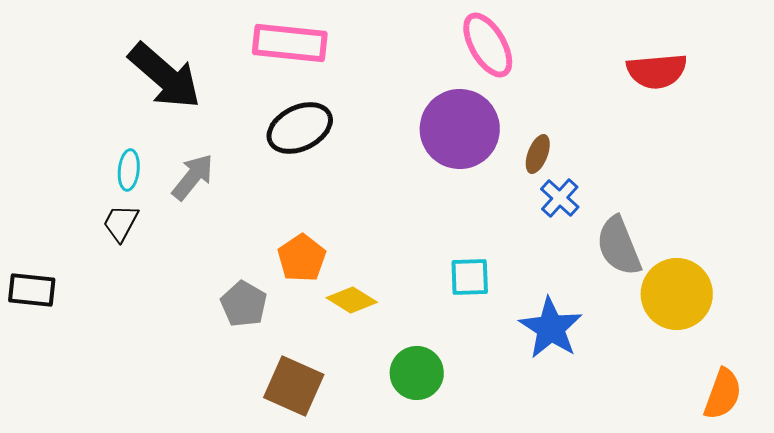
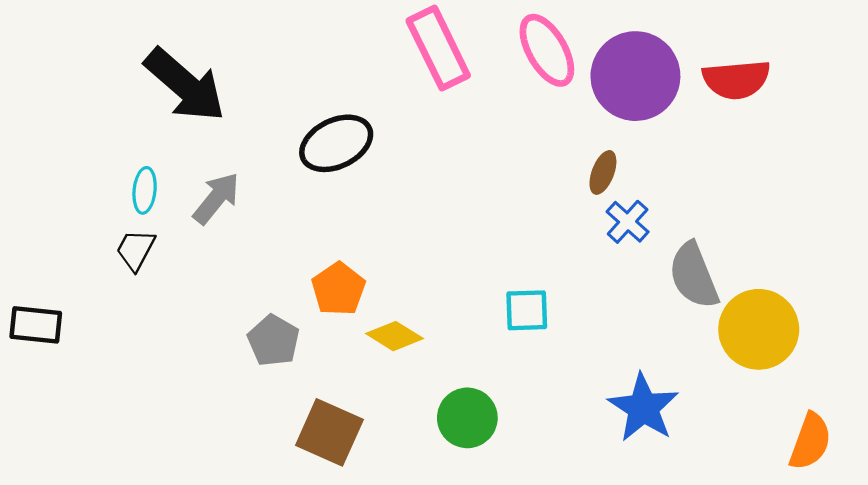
pink rectangle: (290, 43) -> (438, 48), moved, turned 58
purple circle: (460, 129) -> (635, 76), moved
blue star: (551, 328) -> (643, 408), moved

